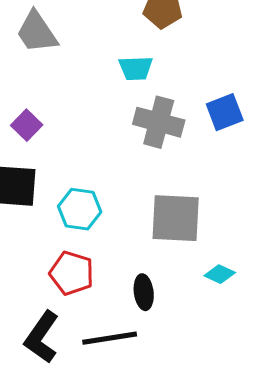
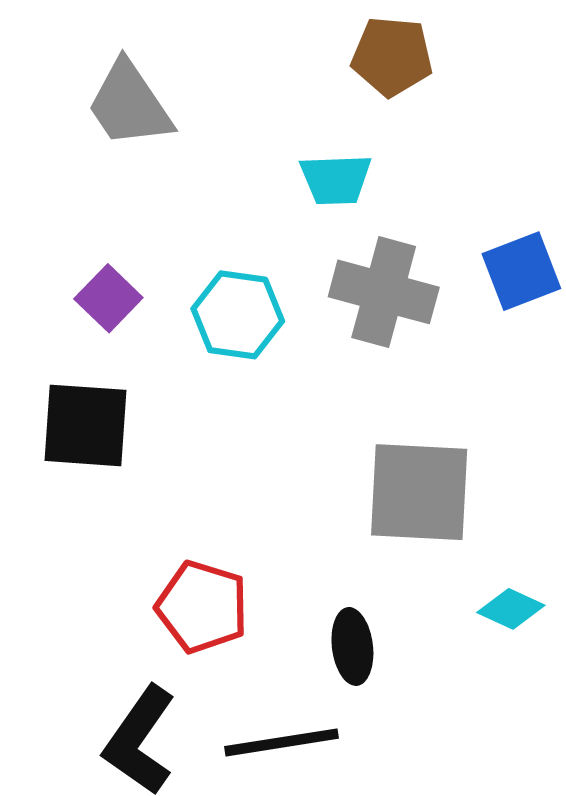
cyan hexagon: (80, 209) -> (238, 315), moved

